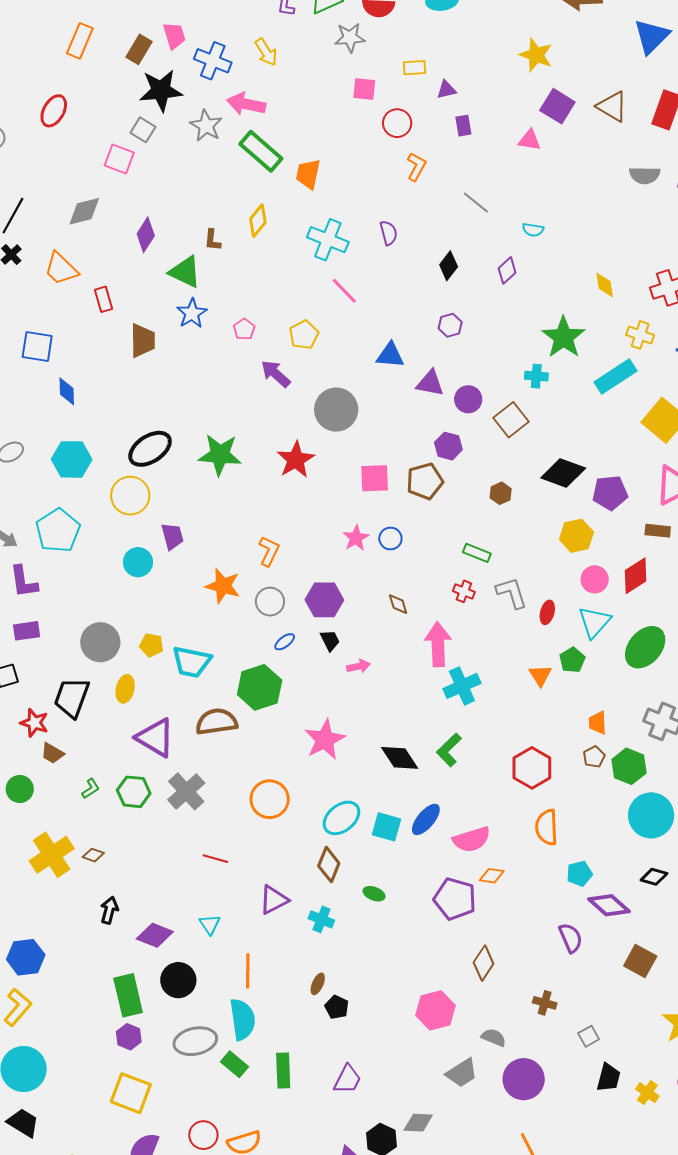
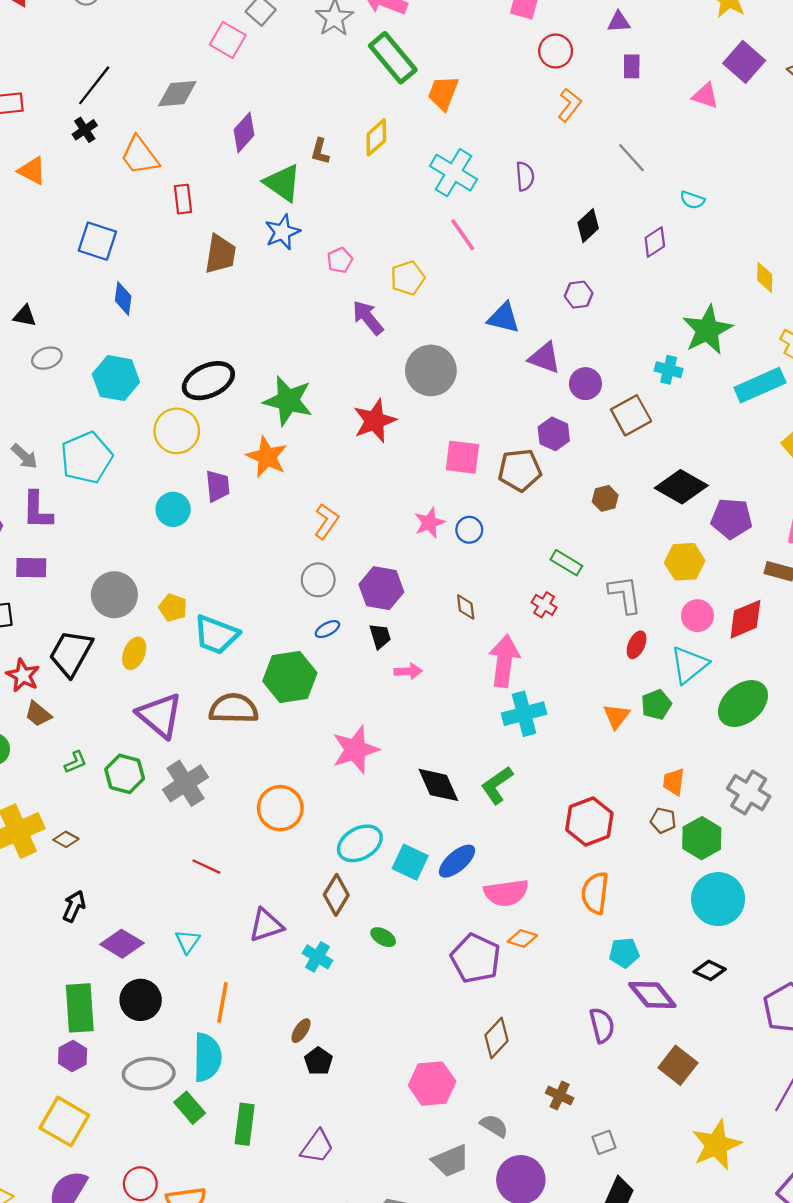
orange star: (223, 586) -> (267, 457), moved
gray L-shape: (512, 593) -> (625, 594), moved
brown pentagon: (594, 757) -> (663, 820), turned 30

